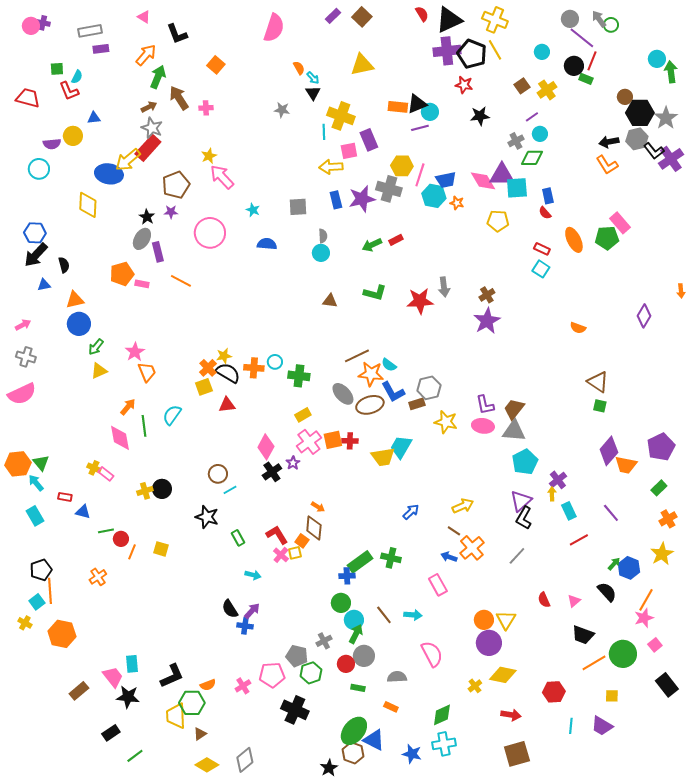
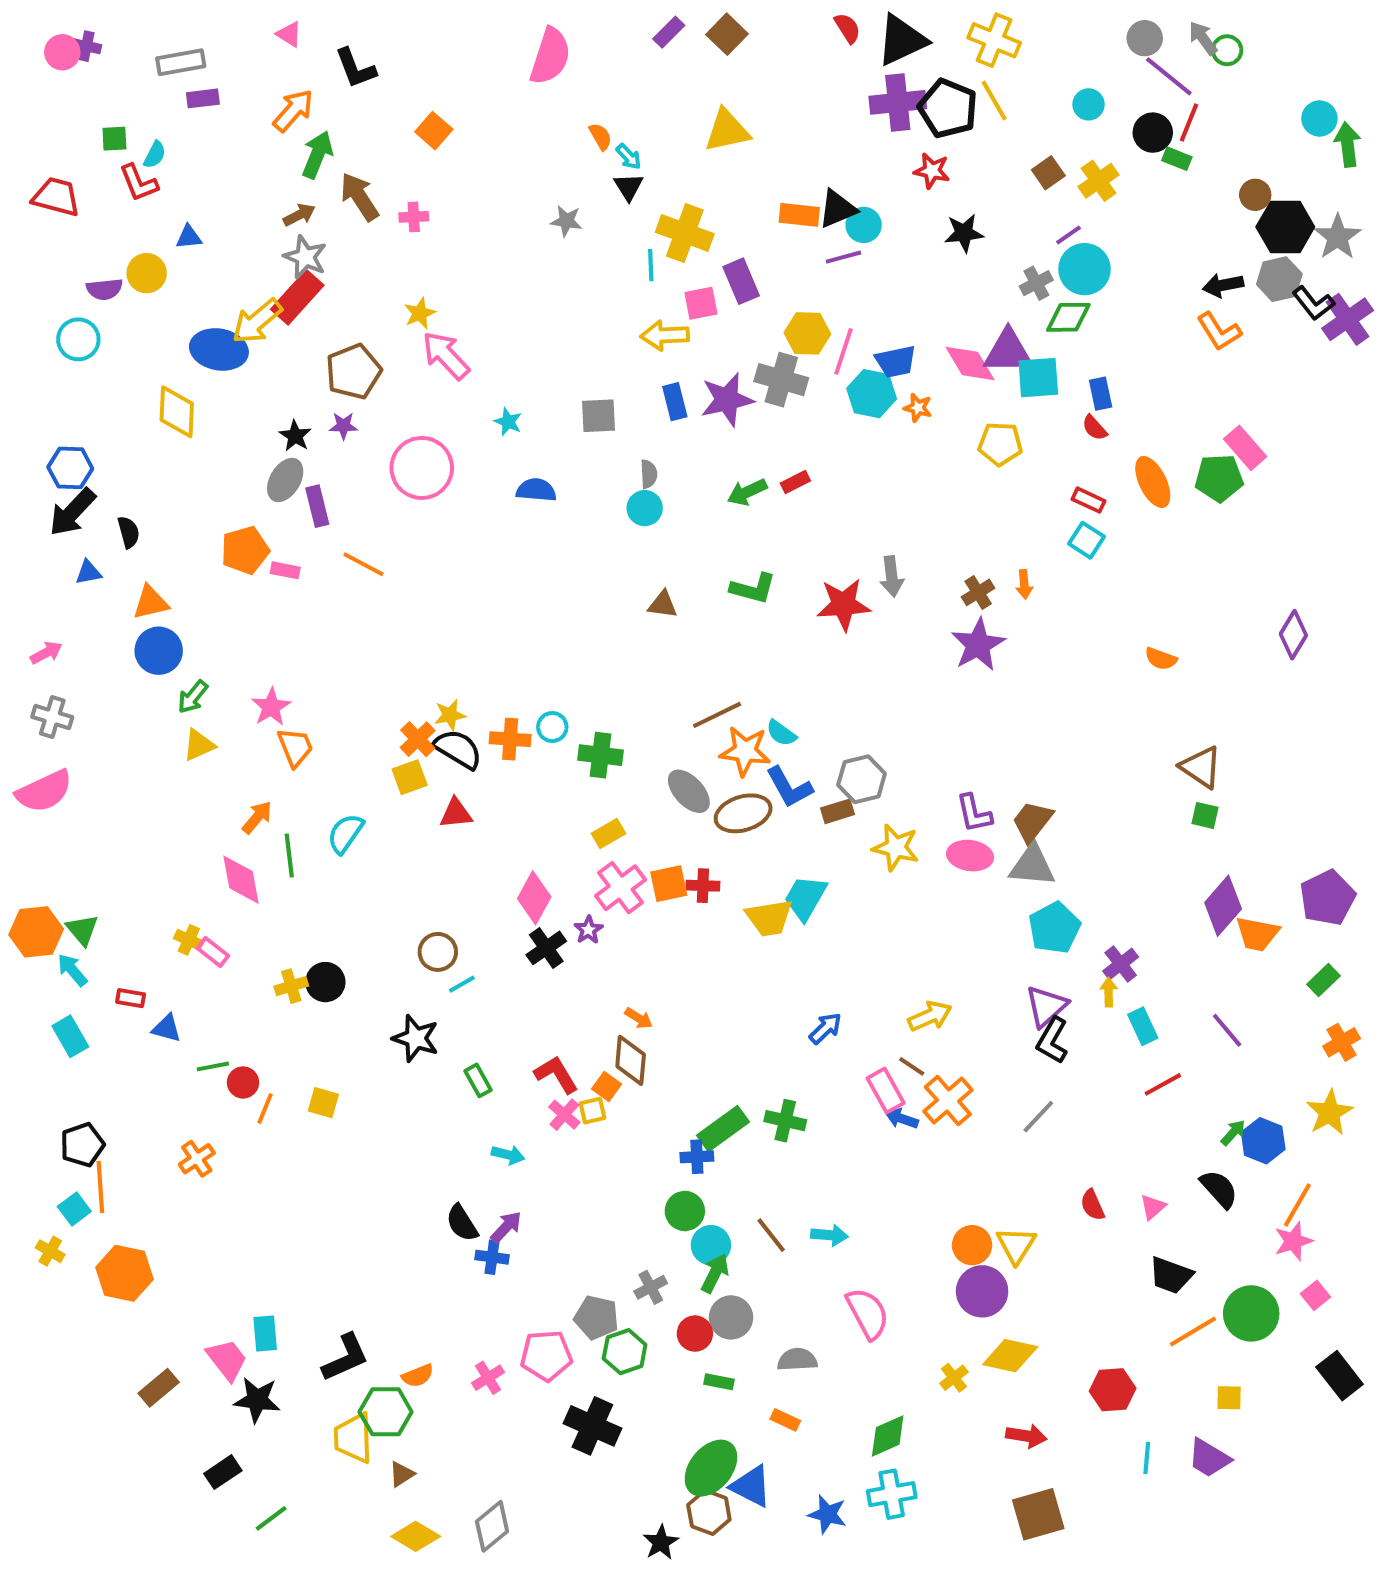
cyan circle: (540, 134) -> (1084, 269), size x1.6
orange arrow: (681, 291) -> (1024, 584), moved
pink rectangle: (438, 585) -> (886, 1091), moved

